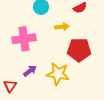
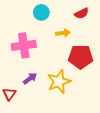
yellow star: (58, 74) -> (59, 82), turned -30

